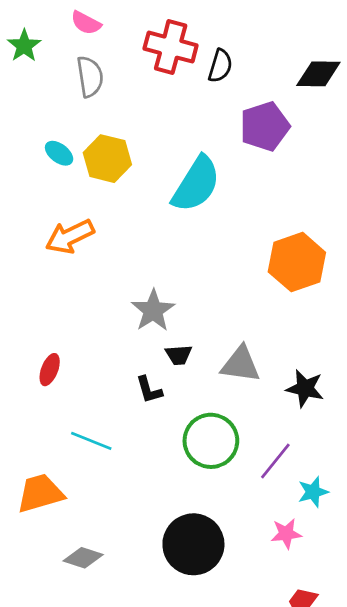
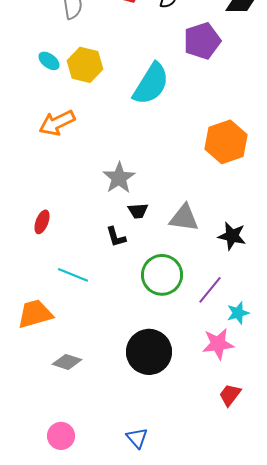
pink star: (286, 534) -> (218, 344), size x1.4

